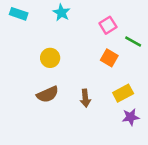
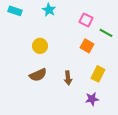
pink square: (108, 25) -> (86, 20), turned -32
yellow rectangle: (123, 93) -> (98, 74), turned -35
purple star: (131, 117) -> (92, 99), moved

